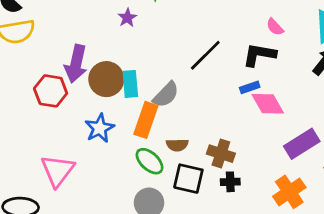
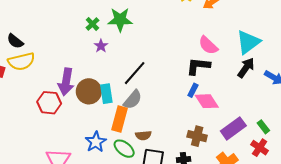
pink semicircle: (275, 27) -> (208, 45), size x1.5
black line: (205, 55) -> (135, 73), moved
blue rectangle: (250, 87) -> (193, 90), turned -40
blue star: (100, 128) -> (96, 142), moved
brown cross: (221, 154) -> (197, 136), moved

